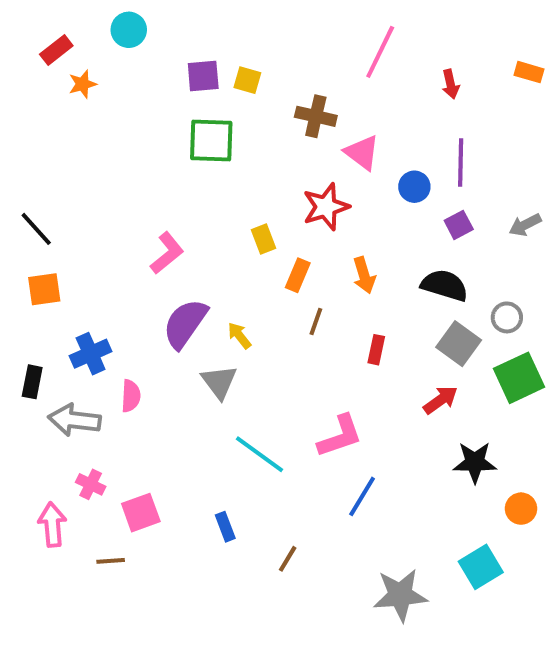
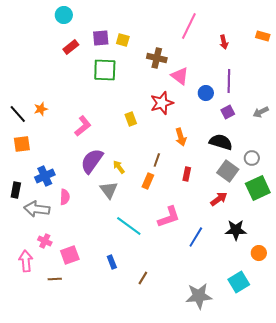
red rectangle: (56, 50) -> (71, 47), moved
orange star: (82, 84) -> (41, 109), moved
orange rectangle: (298, 275) -> (148, 181), moved
blue line: (362, 496) -> (196, 237), moved

